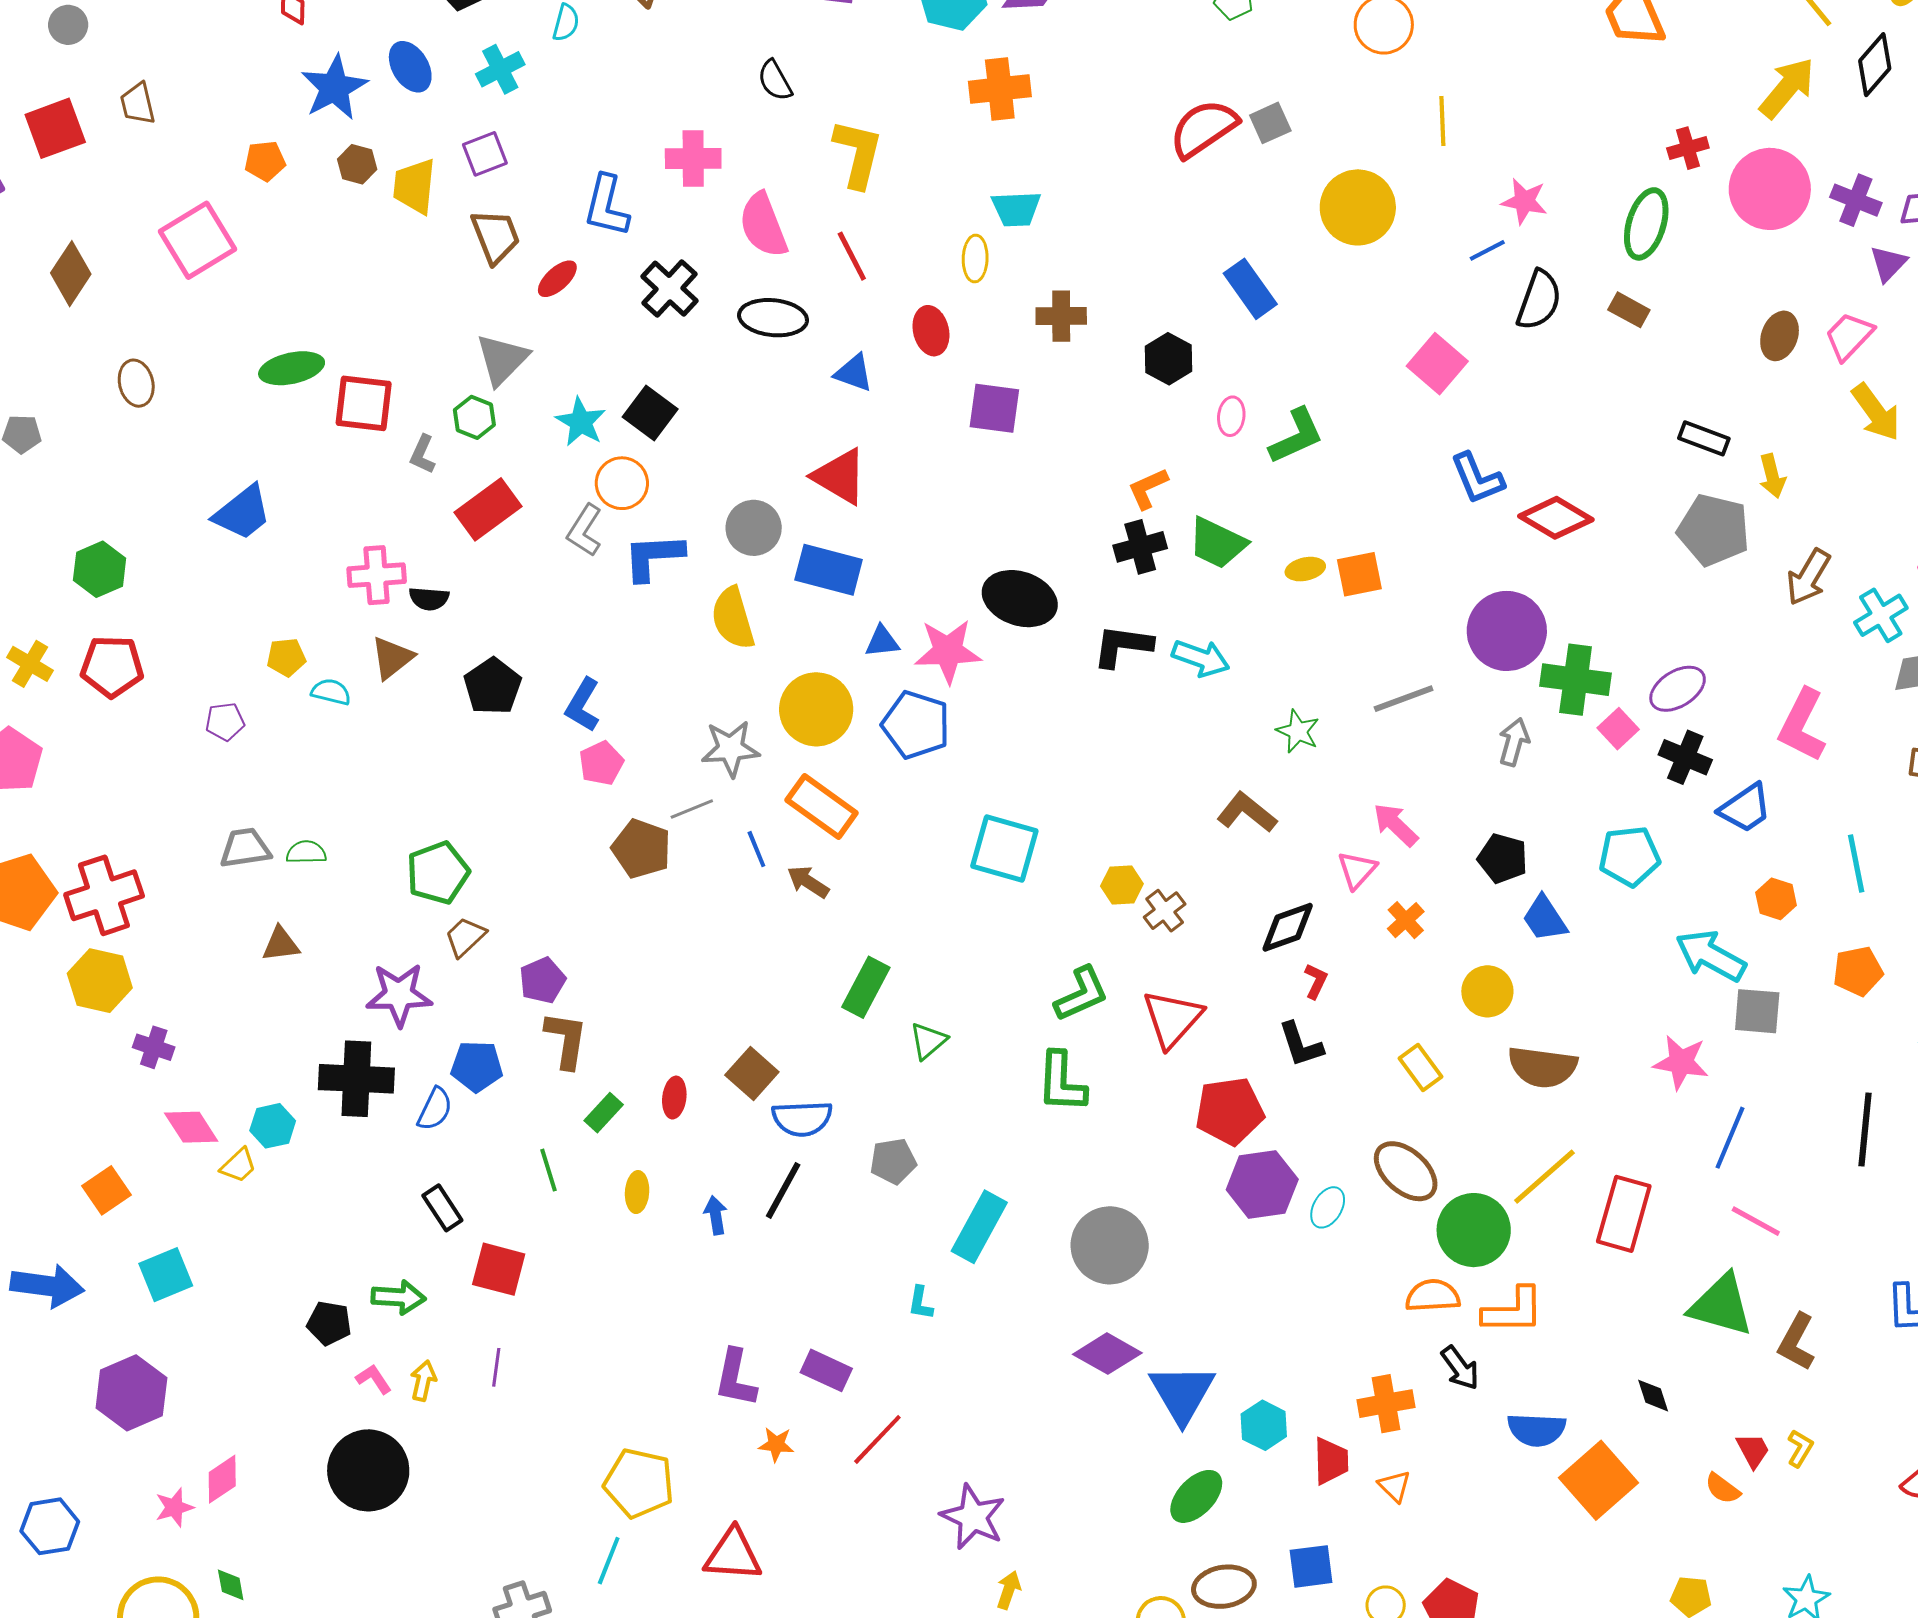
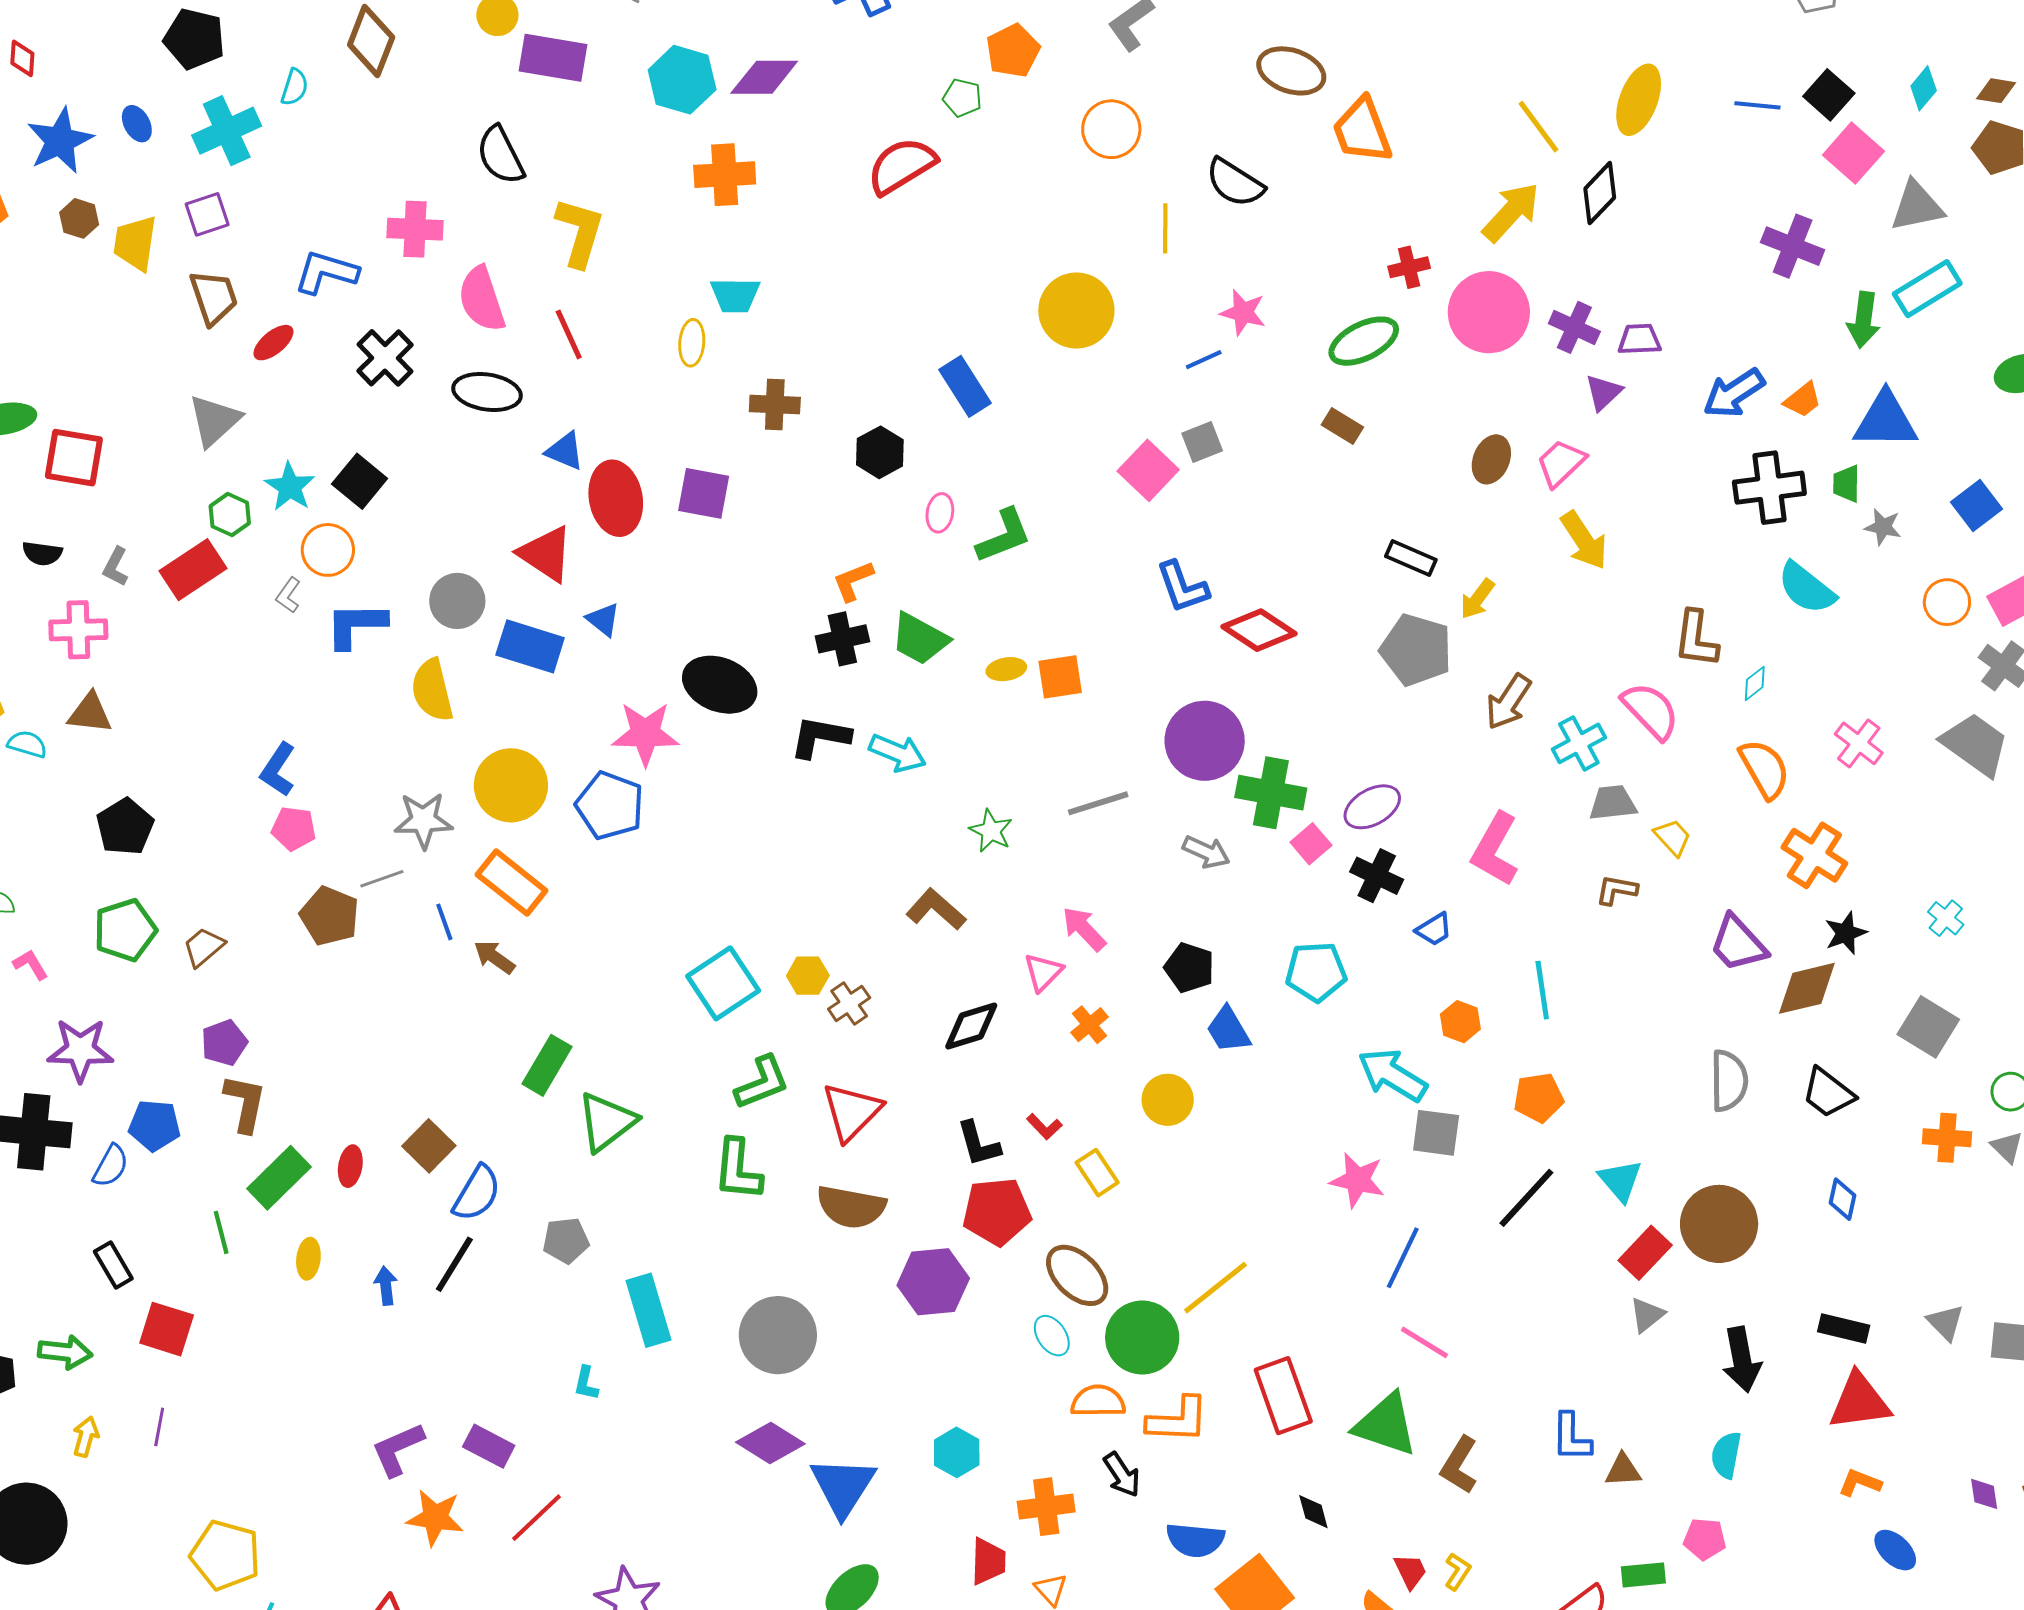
blue ellipse: (410, 67) -> (137, 124), size x0.7
cyan cross: (500, 69) -> (227, 131), size x1.4
black semicircle: (775, 80) -> (500, 155), size x1.4
gray square: (1270, 123) -> (1202, 442), moved
red semicircle: (1203, 128) -> (902, 166), moved
blue L-shape: (606, 206) -> (326, 272), turned 90
green ellipse: (1646, 224) -> (1364, 341), turned 44
black semicircle: (1539, 300) -> (1235, 183), moved, turned 100
red ellipse: (931, 331) -> (616, 498), moved, size x1.5
green hexagon: (474, 417) -> (230, 515), moved
gray L-shape: (423, 454) -> (116, 567), moved
yellow arrow: (1772, 476) -> (1477, 599), turned 48
gray L-shape: (585, 530) -> (288, 595), size x0.7
black semicircle: (429, 599) -> (42, 553), moved
blue triangle: (882, 641) -> (603, 620), moved, turned 42
brown triangle: (392, 658) -> (90, 713), turned 42
black pentagon: (493, 686) -> (125, 827), moved
gray arrow: (1514, 742) -> (1206, 852), turned 96
pink pentagon: (601, 763) -> (294, 829), turned 30
blue trapezoid: (1745, 808) -> (1434, 929), size x0.7
cyan square: (1004, 849) -> (723, 983), moved, turned 38
brown trapezoid: (465, 937) -> (204, 947), moved
red L-shape: (1316, 981) -> (1044, 1127), moved, turned 108
green triangle: (928, 1041) -> (607, 1122), size x1.6
brown semicircle: (1542, 1067) -> (851, 1207), moved
red pentagon: (1230, 1111) -> (997, 1212), moved
green rectangle: (604, 1113) -> (279, 1178), size x1.6
blue semicircle: (802, 1118) -> (477, 1193), turned -60
black line: (1865, 1129) -> (1526, 1198), moved, turned 34
cyan ellipse: (1328, 1207) -> (1052, 1336), moved, turned -66
red rectangle: (1624, 1214) -> (1283, 1396), moved, turned -38
cyan rectangle: (979, 1227) -> (649, 1310), turned -48
purple L-shape: (735, 1378) -> (398, 1449), turned 52
pink L-shape: (374, 1379) -> (31, 965), moved
cyan hexagon: (1264, 1425) -> (957, 1452), moved
orange star: (776, 1444) -> (435, 1518), size x1.6
yellow pentagon: (639, 1483) -> (225, 1555), moved

